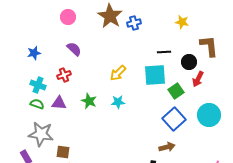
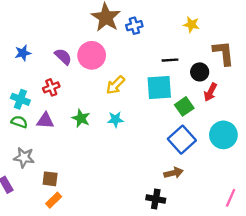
pink circle: (68, 17) -> (92, 55), moved, size x1.5
blue star: (34, 53) -> (23, 53), moved
gray star: (41, 134) -> (24, 157), size x0.7

